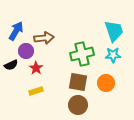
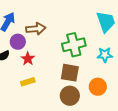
cyan star: (113, 55) -> (105, 55), moved
orange circle: (106, 83) -> (98, 87), moved

